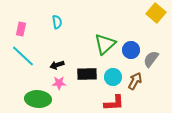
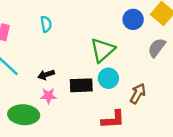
blue circle: (131, 50) -> (133, 19), moved
gray semicircle: (151, 59) -> (157, 48), moved
cyan circle: (113, 77) -> (108, 78), moved

